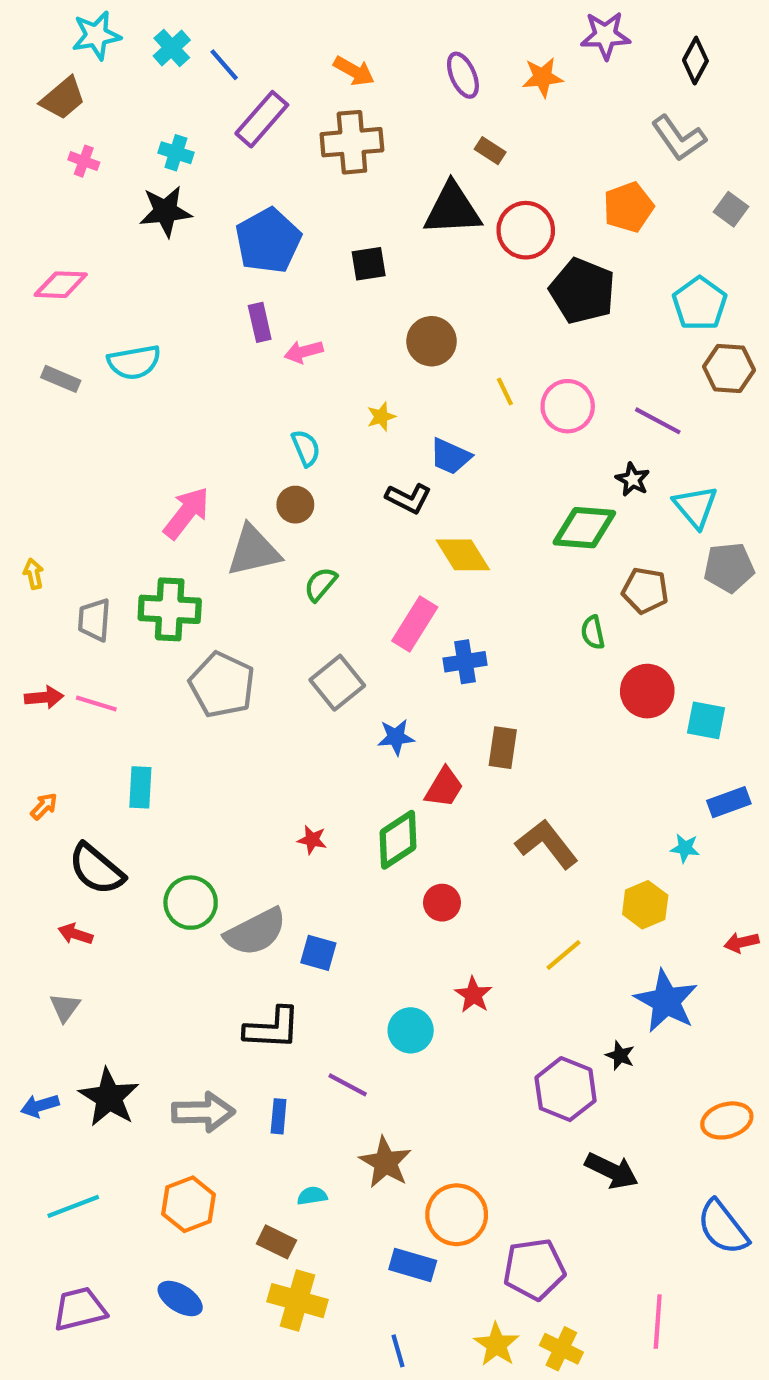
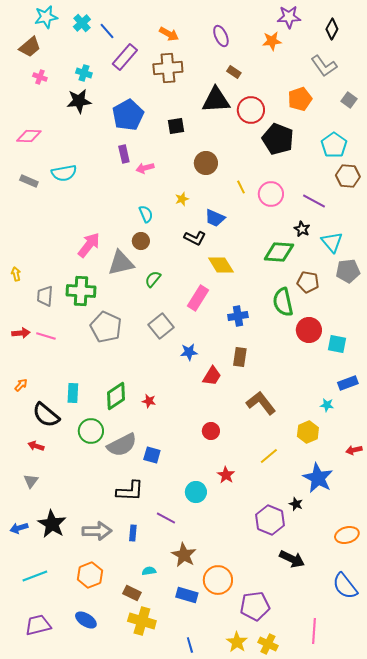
orange star: (543, 77) -> (272, 41), moved
green semicircle: (593, 632) -> (283, 302), size x1.8
blue cross: (465, 662) -> (238, 316), moved
cyan rectangle: (140, 787) -> (73, 393), moved
green diamond: (398, 840) -> (116, 396), moved
blue rectangle: (413, 1265) -> (187, 595), moved

